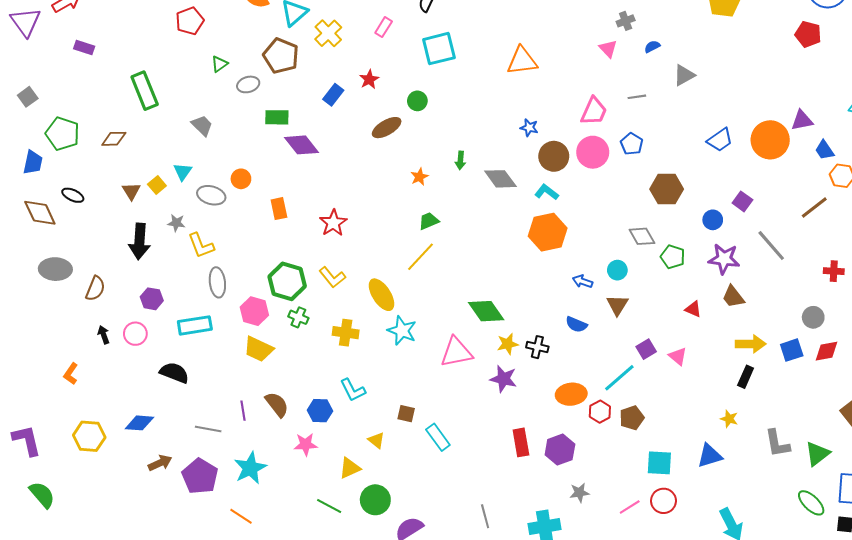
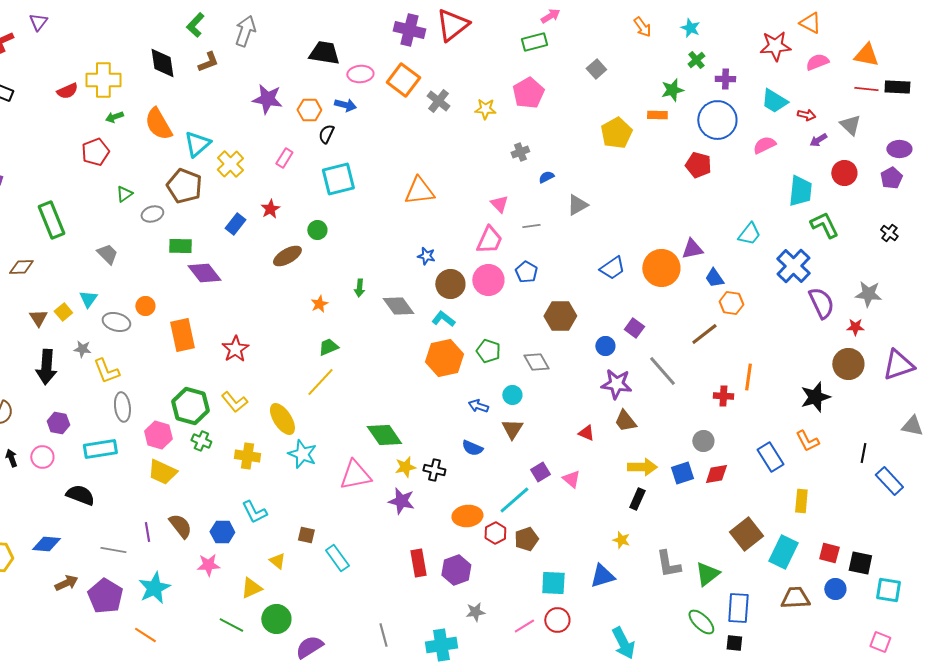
pink triangle: (608, 49) -> (499, 204), moved
orange rectangle: (279, 209) -> (182, 335), size x1.5
green pentagon: (673, 257) -> (488, 351), moved

